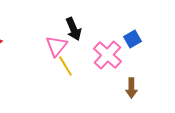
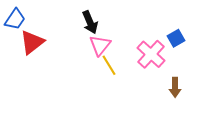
black arrow: (73, 29) -> (90, 22), moved

